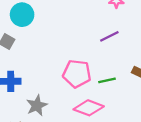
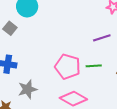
green line: (107, 80) -> (94, 66), moved

